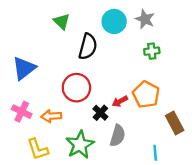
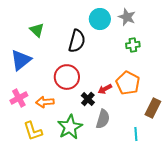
green triangle: (62, 21) -> (37, 30), moved
pink cross: (22, 112) -> (19, 98), turned 36
brown rectangle: (175, 123) -> (153, 108), turned 54

